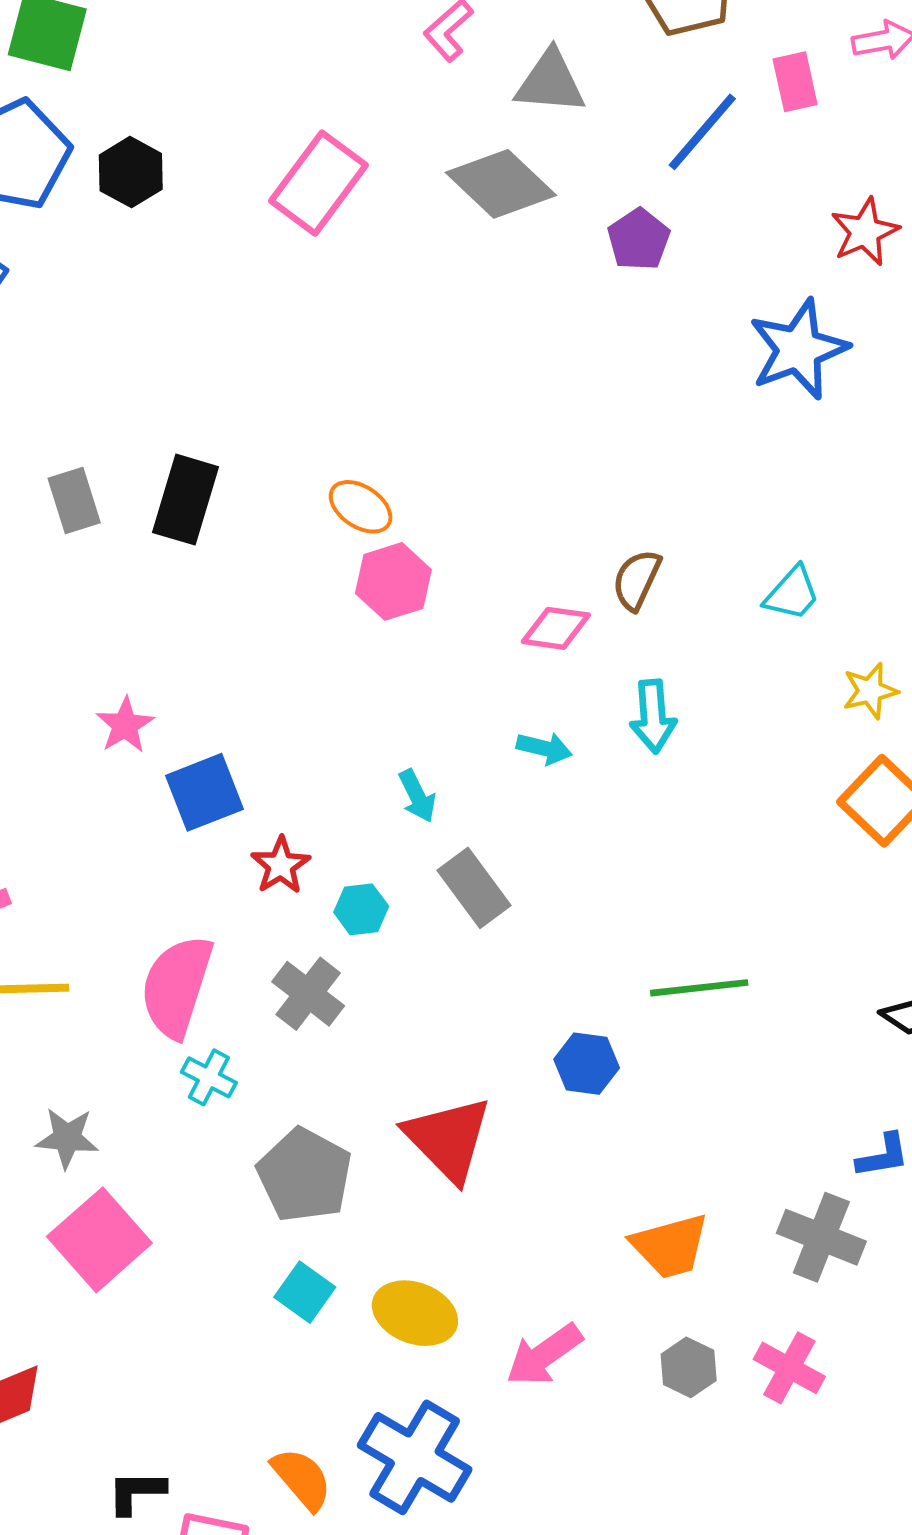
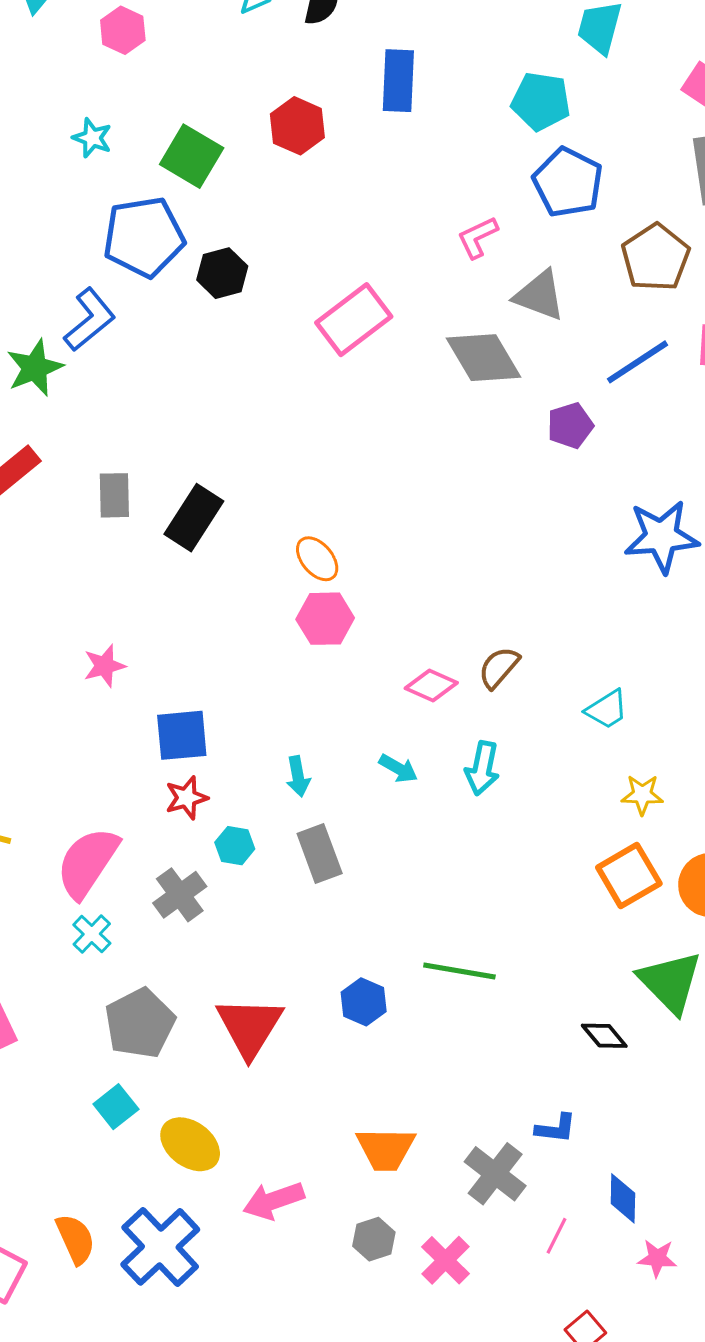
blue square: (204, 792) -> (182, 735), moved

